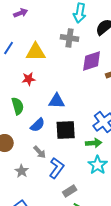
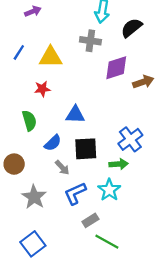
gray arrow: (40, 152) -> (62, 168), moved
cyan star: (98, 165) -> (109, 190), moved
blue L-shape: (57, 168) -> (75, 193), turned -150
gray star: (22, 171) -> (34, 197), size x1.5

